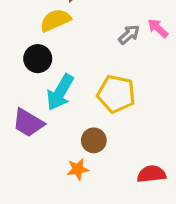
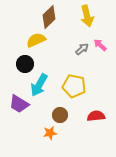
red semicircle: (151, 174) -> (96, 116), moved

